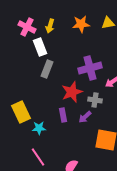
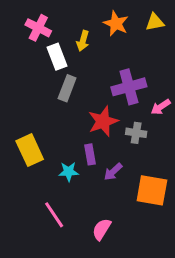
orange star: (81, 24) -> (116, 24), turned 30
yellow arrow: (50, 26) -> (83, 41), moved
purple arrow: (85, 117) -> (113, 172), moved
cyan star: (39, 128) -> (69, 172), moved

